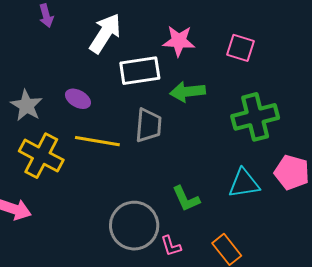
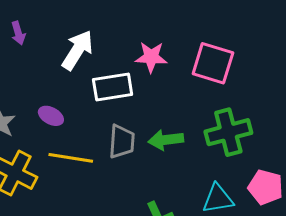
pink square: (240, 48) -> (213, 63), size x1.5
green arrow: (188, 92) -> (166, 140), moved

